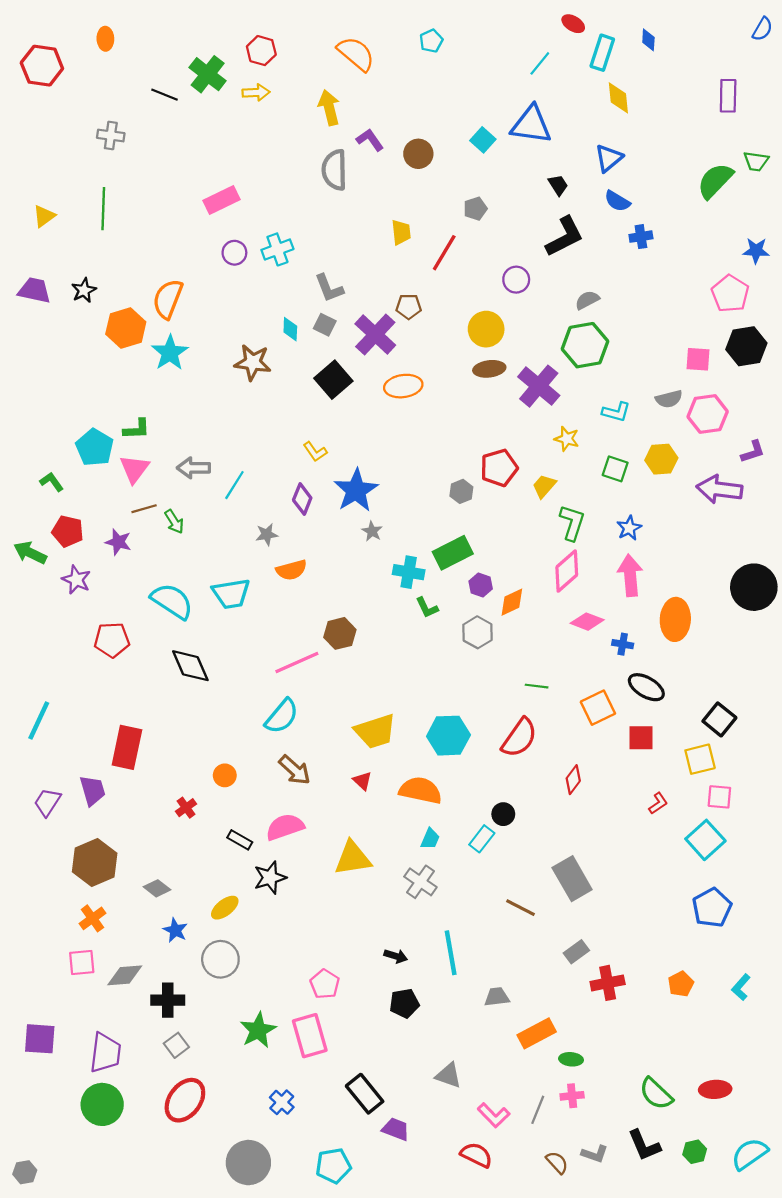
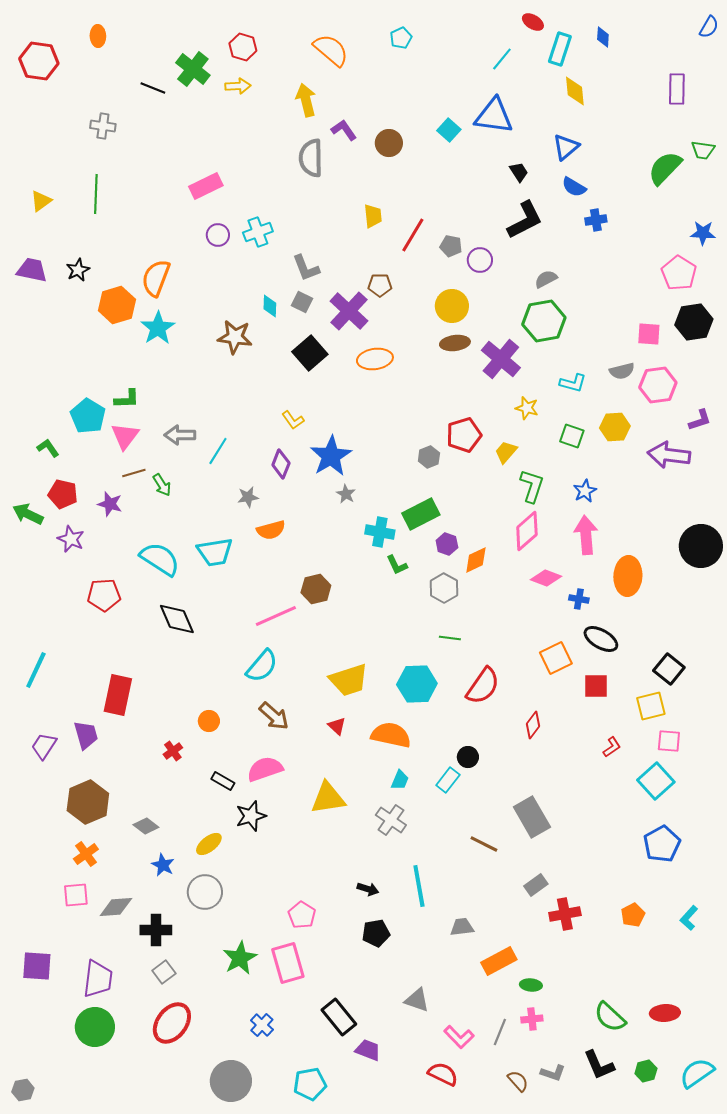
gray pentagon: (475, 209) -> (451, 246), moved, turned 30
green line: (537, 686) -> (450, 638), moved

